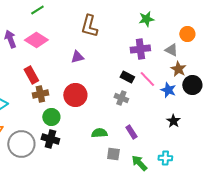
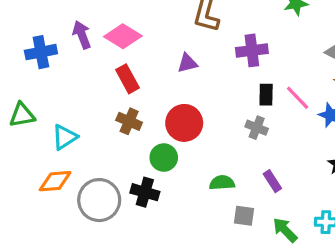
purple cross: (140, 49) -> (252, 50), moved
red rectangle: (31, 75) -> (128, 79), moved
black rectangle: (127, 77) -> (266, 95), turned 64
brown cross: (40, 94) -> (129, 121), turned 35
green circle: (51, 117) -> (164, 158), moved

